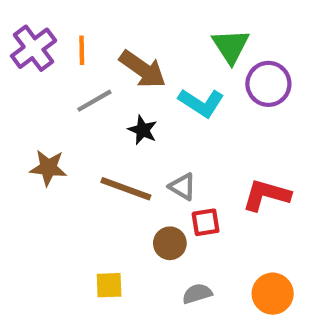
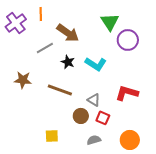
orange line: (82, 50) -> (41, 14), moved
cyan L-shape: (201, 103) -> (96, 64), moved
gray triangle: (182, 187) -> (94, 100), moved
red square: (206, 222) -> (103, 118), moved, turned 32

